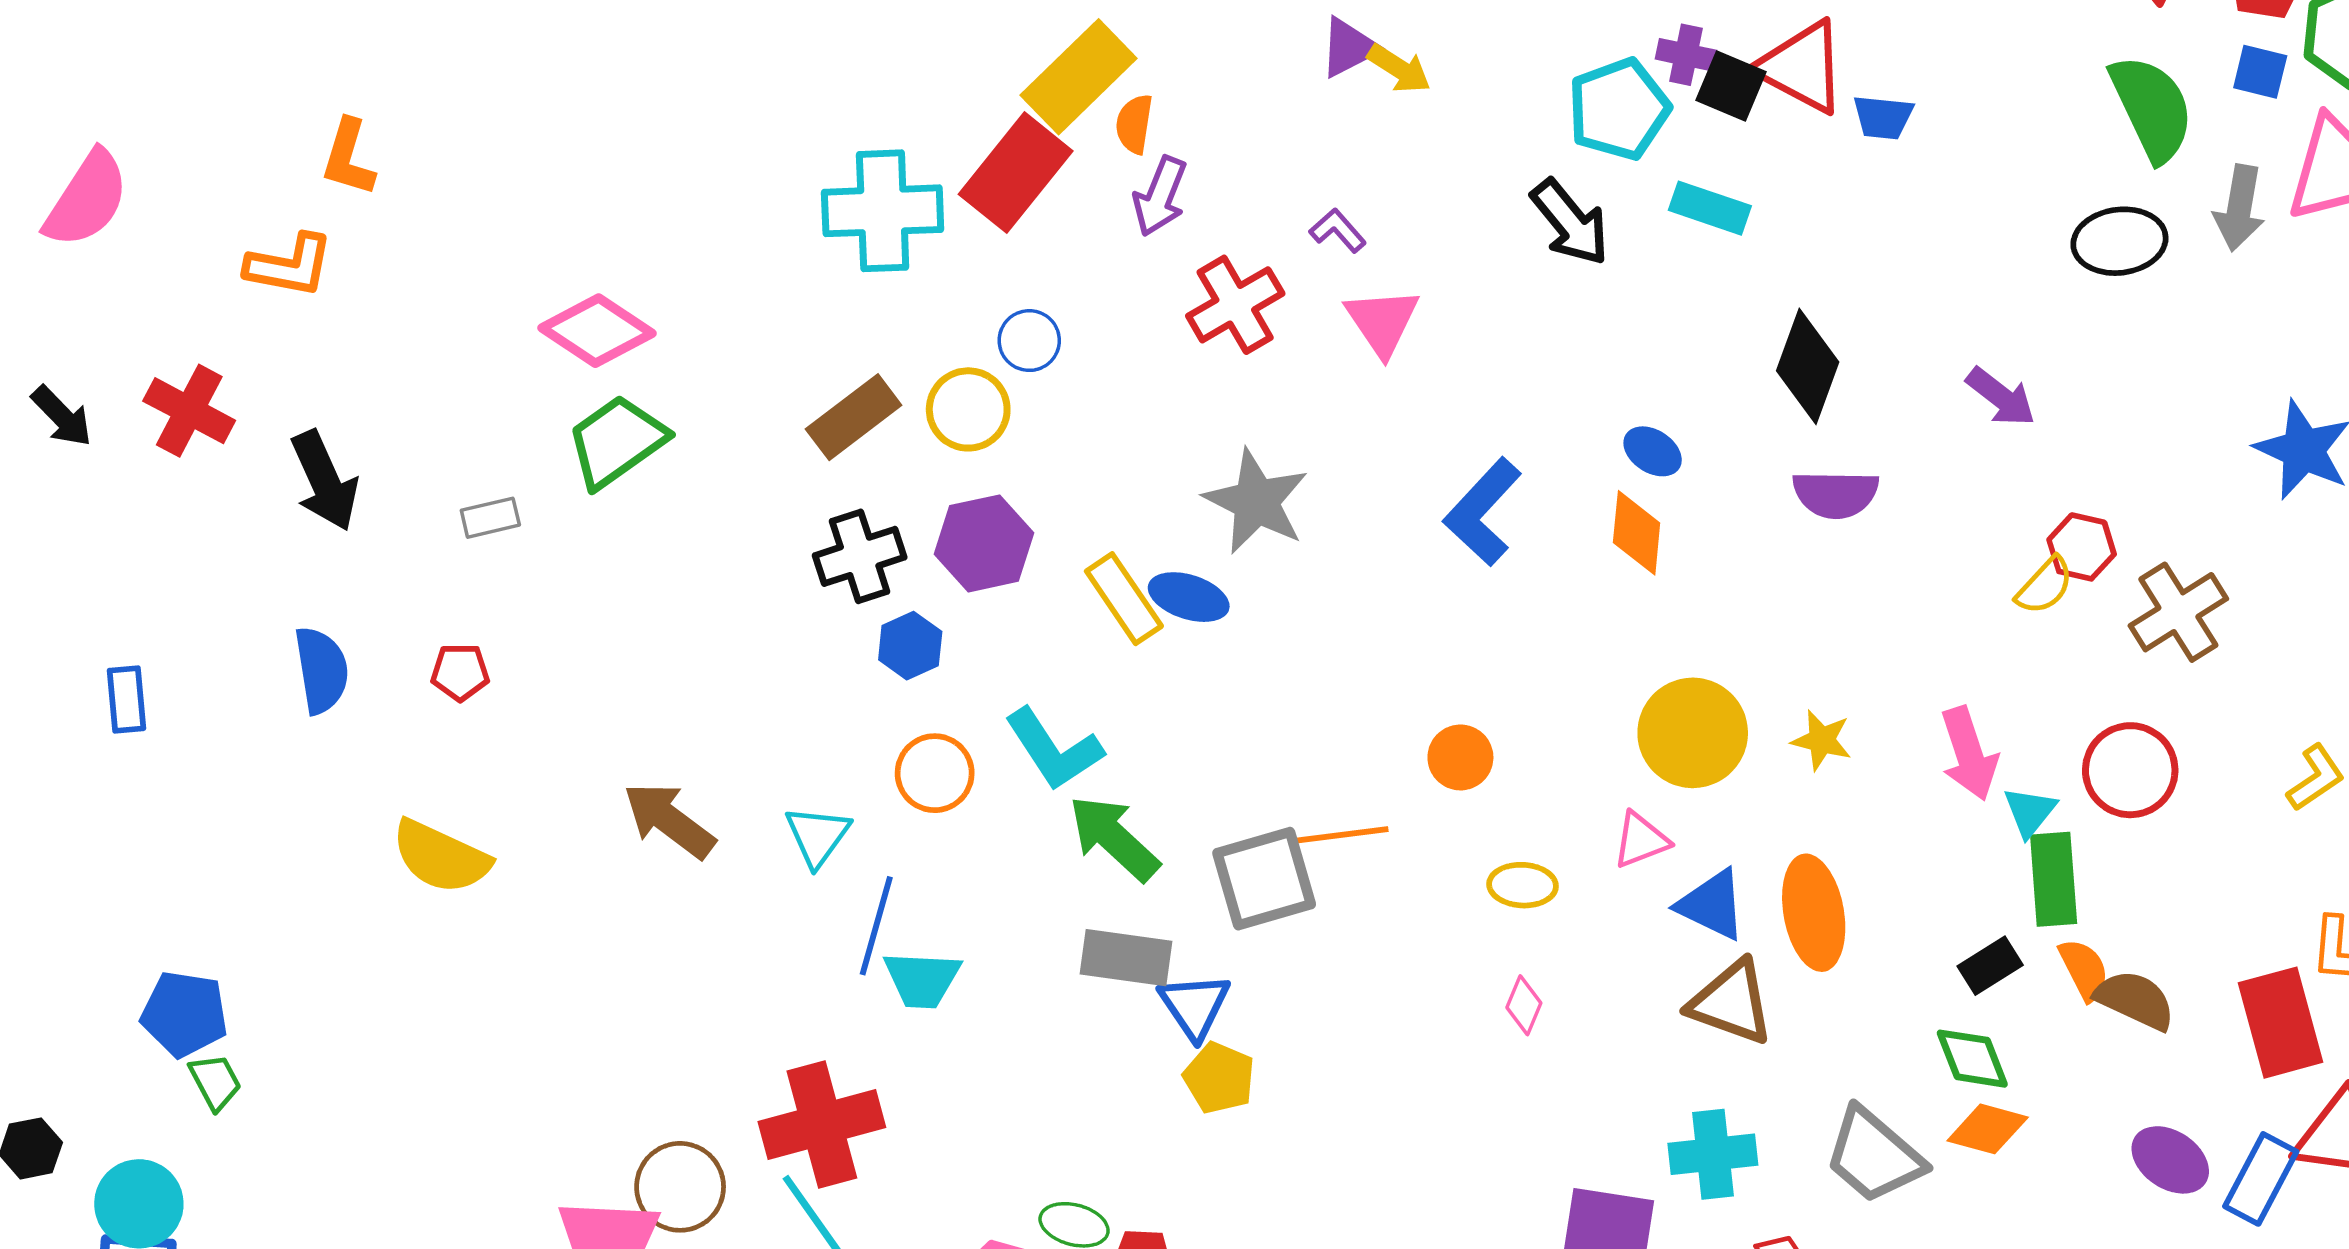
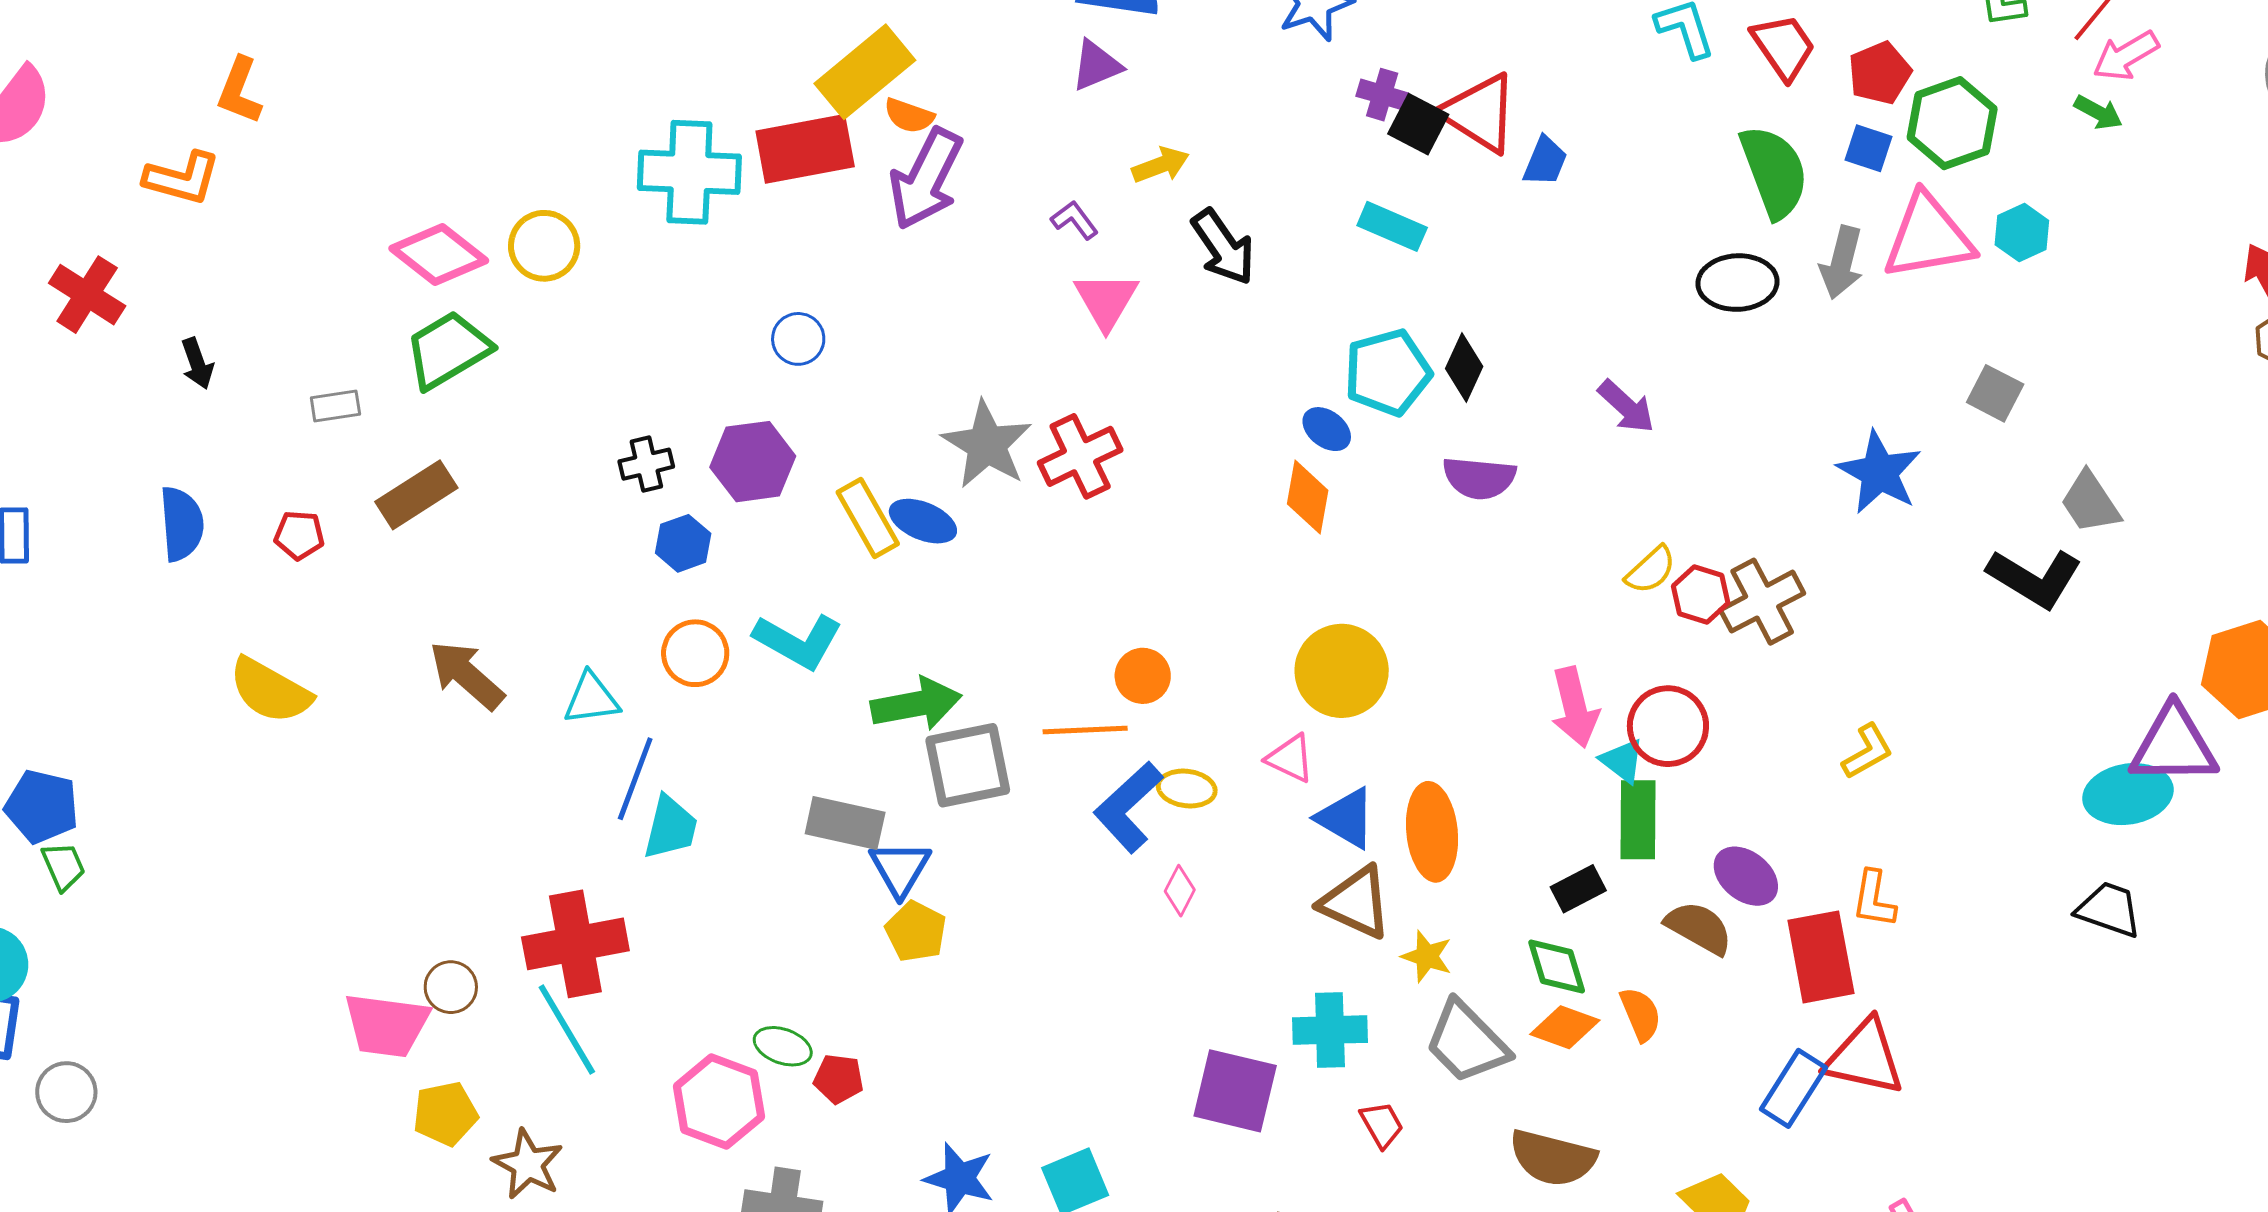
yellow arrow: (1399, 69) -> (1161, 165), moved, turned -58
cyan pentagon: (1619, 109) -> (1388, 372), moved
blue trapezoid: (1883, 117) -> (1545, 161), turned -78
orange semicircle: (1134, 124) -> (909, 116), turned -84
red rectangle: (1016, 173) -> (805, 149), turned 36
purple arrow: (1160, 196) -> (926, 179), size x1.5
black arrow: (1570, 222) -> (1223, 247), moved
red cross: (1235, 305) -> (1080, 456), moved
blue circle: (1029, 341) -> (798, 339), moved
black diamond: (1808, 366) -> (1464, 368), size x0.7
yellow circle: (968, 409) -> (544, 246), moved
brown rectangle: (854, 417) -> (416, 495), moved
black arrow: (325, 481) -> (197, 363), size x0.6
blue L-shape: (1483, 512) -> (1128, 807), moved
red hexagon: (2082, 547) -> (1701, 594), moved
black cross: (860, 556) -> (646, 464), size x0.7
yellow star: (1822, 740) -> (1427, 956), moved
cyan L-shape: (1054, 749) -> (798, 641), turned -32
red circle: (2130, 770) -> (1668, 726), moved
cyan triangle: (2030, 812) -> (1622, 761), turned -36
orange line: (1339, 835) -> (1085, 730), moved
cyan triangle: (818, 836) -> (591, 699), turned 42
green arrow: (1114, 838) -> (916, 704), moved, turned 122
pink triangle: (1641, 840) -> (1290, 758), turned 42
orange semicircle: (2084, 969) -> (1641, 1014), moved
cyan trapezoid: (922, 979) -> (670, 828), turned -84
purple ellipse: (2170, 1160) -> (1746, 876), moved
brown circle: (680, 1187) -> (451, 987), size x0.7

